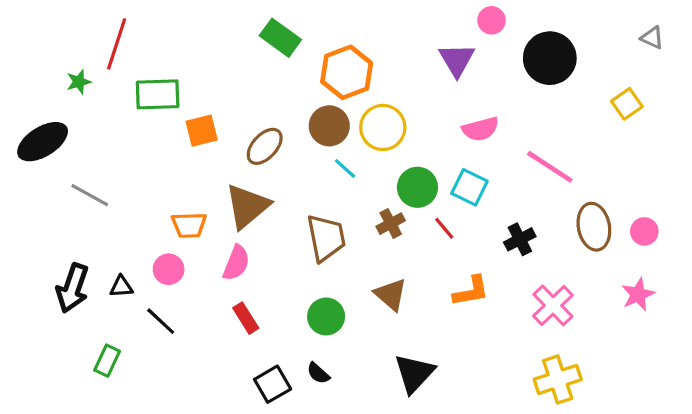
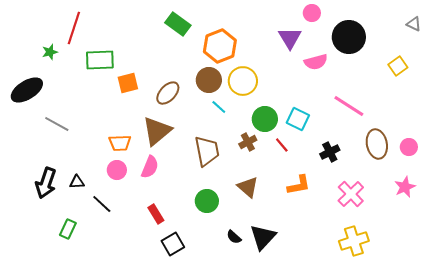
pink semicircle: (480, 129) -> (316, 62), moved
pink circle: (169, 269) -> (117, 170), moved
red rectangle: (246, 318) -> (156, 214), moved
black semicircle: (318, 373) -> (234, 237), moved

